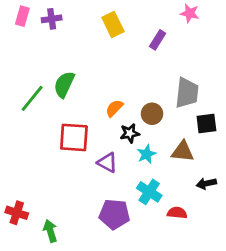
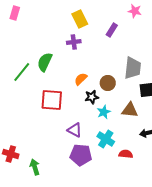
purple cross: (52, 19) -> (74, 42), moved
purple triangle: (107, 163) -> (75, 130), moved

